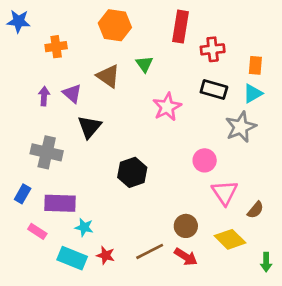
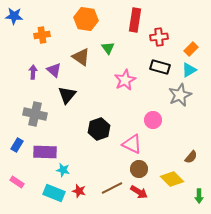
orange rectangle: (255, 65) -> (191, 49), turned 40
pink triangle: (225, 193) -> (132, 144), moved, turned -30
pink rectangle: (37, 231) -> (17, 182), moved

